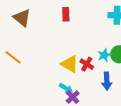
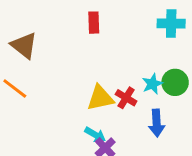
brown triangle: (22, 18) -> (24, 45), moved
yellow triangle: (70, 64) -> (100, 98), turned -42

